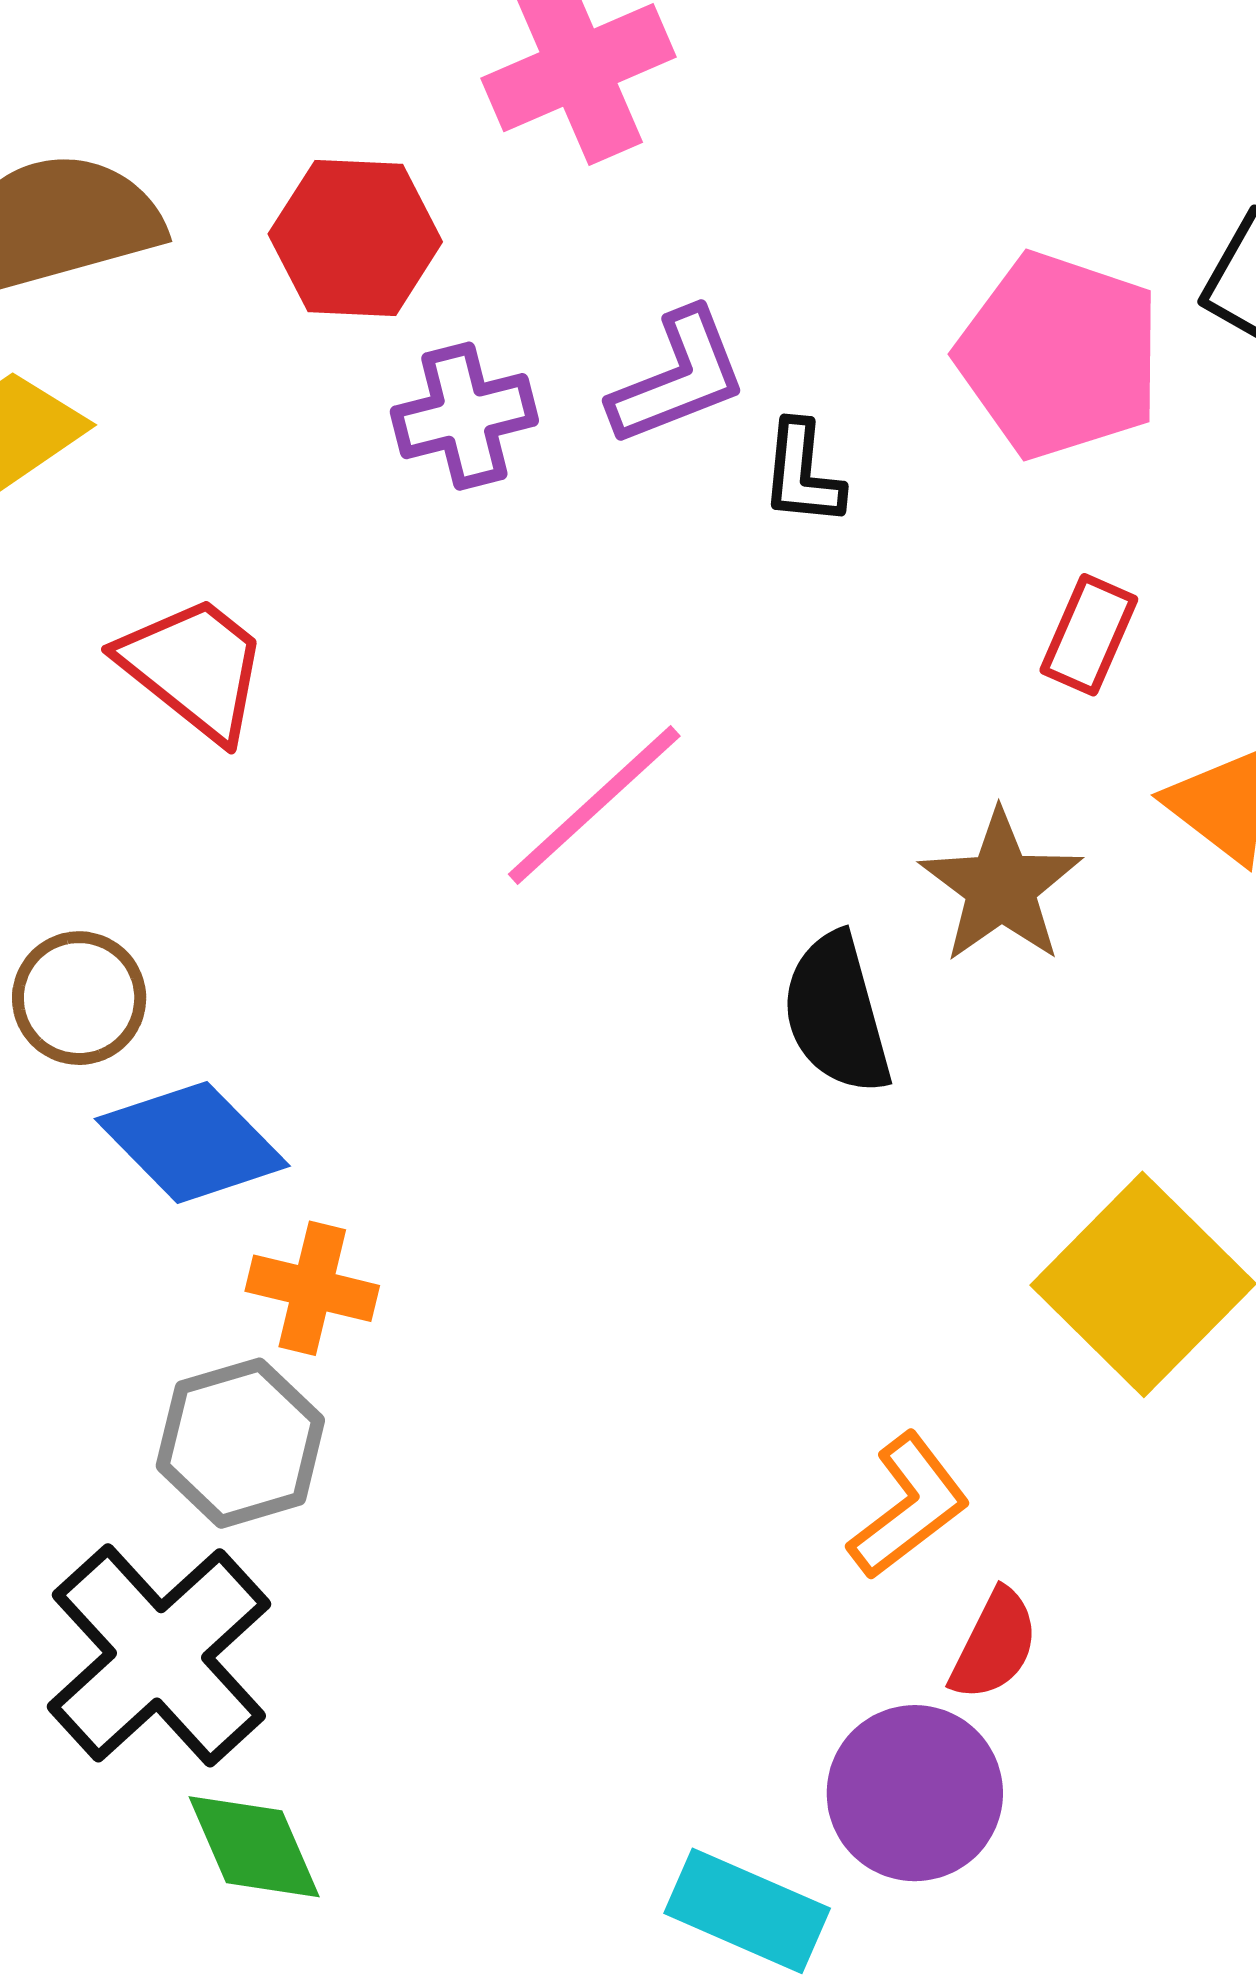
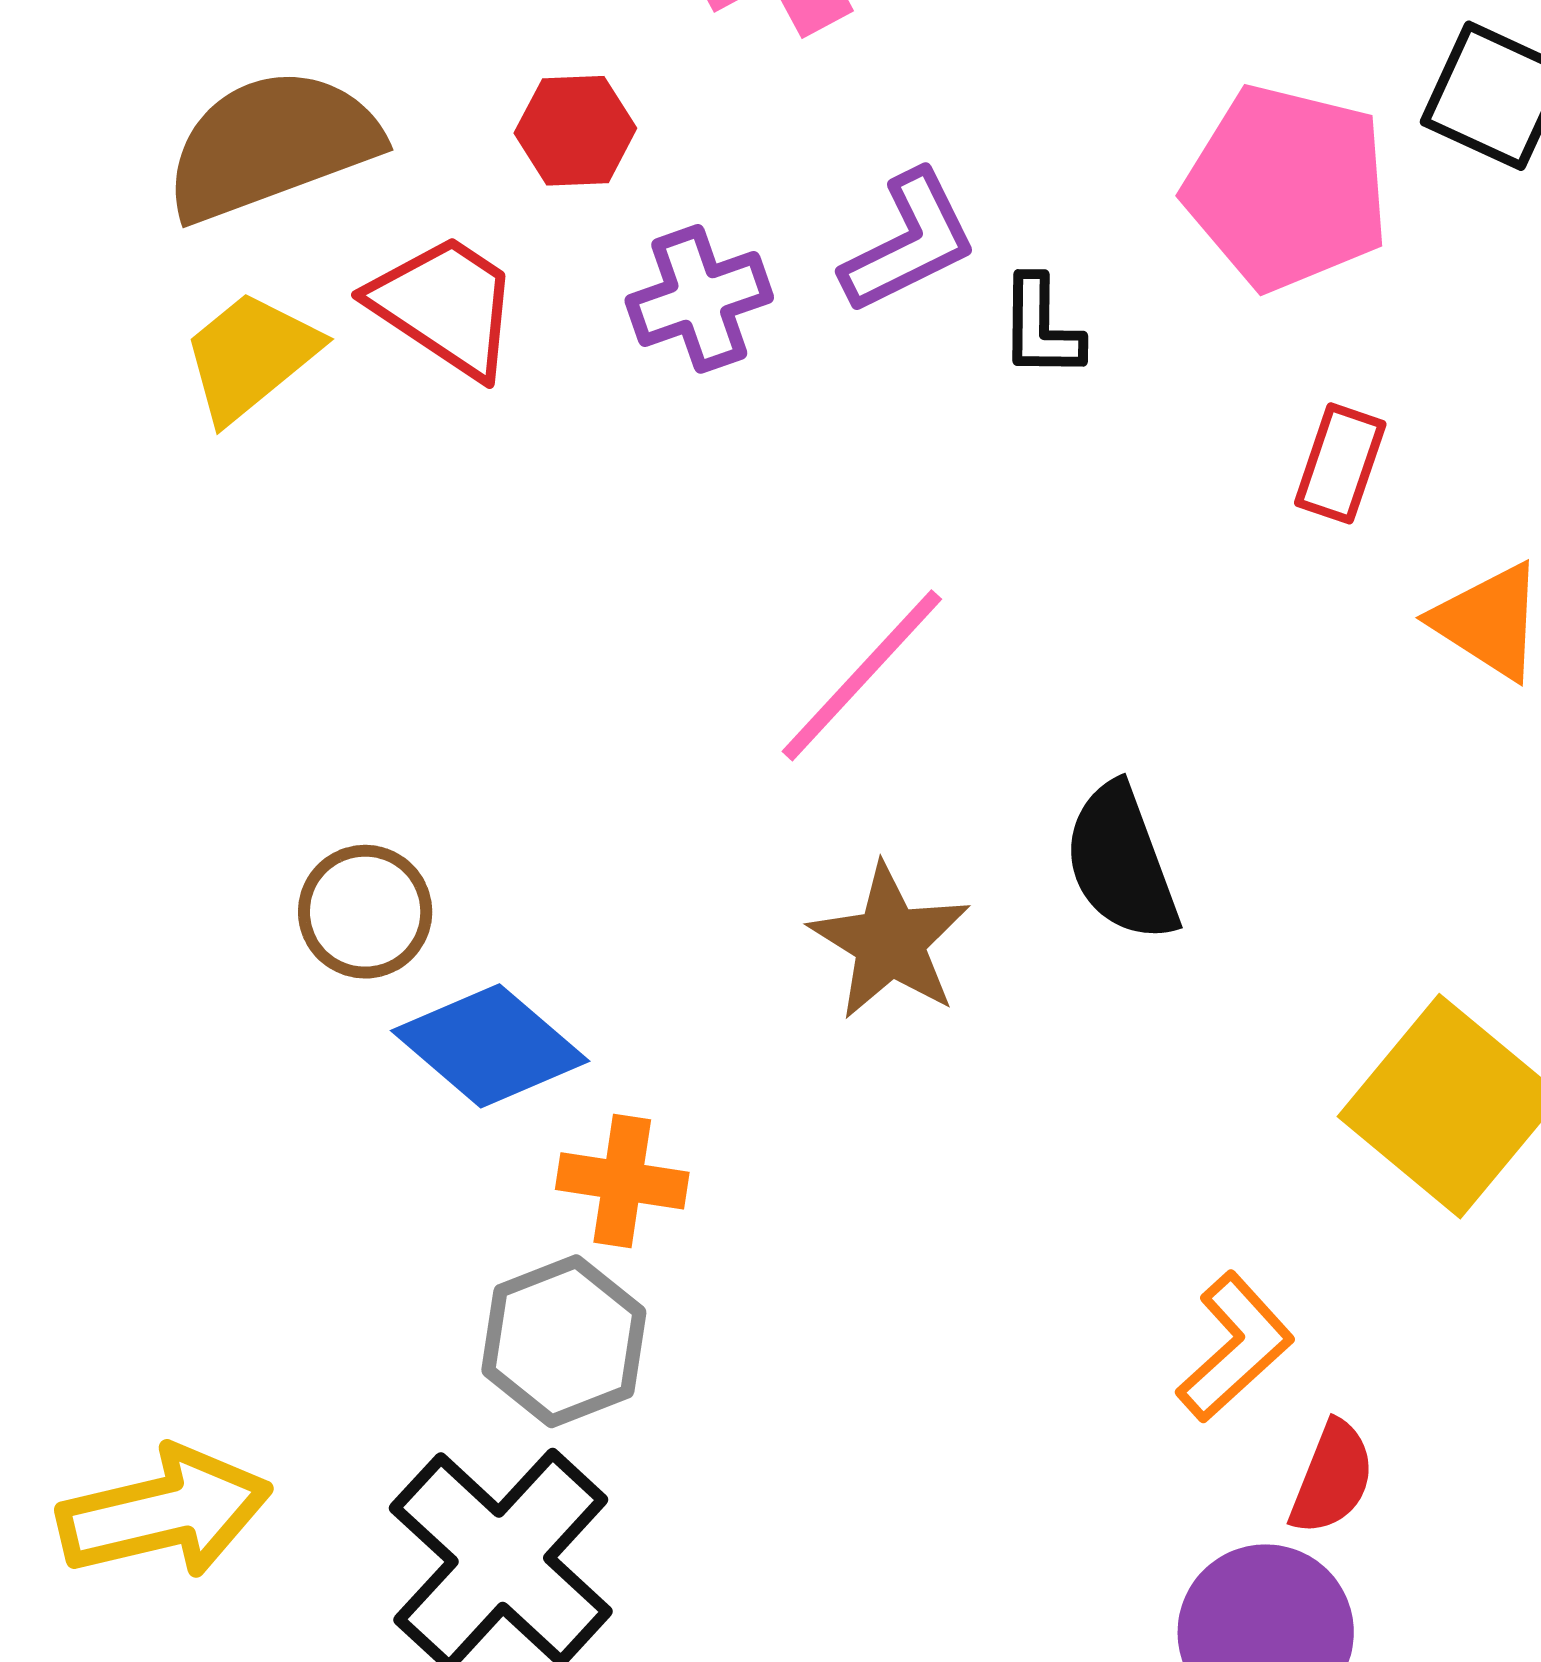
red hexagon: (355, 238) -> (575, 131), size x0.7
red trapezoid: (194, 668) -> (445, 306), moved
brown star: (1001, 887) -> (890, 942), moved

